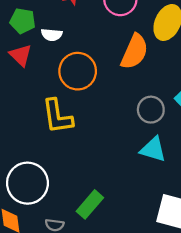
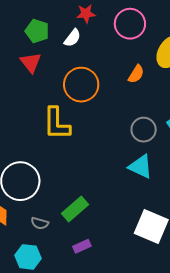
white semicircle: (52, 35) -> (72, 38), moved, turned -66
orange semicircle: (135, 52) -> (136, 74), size x0.6

